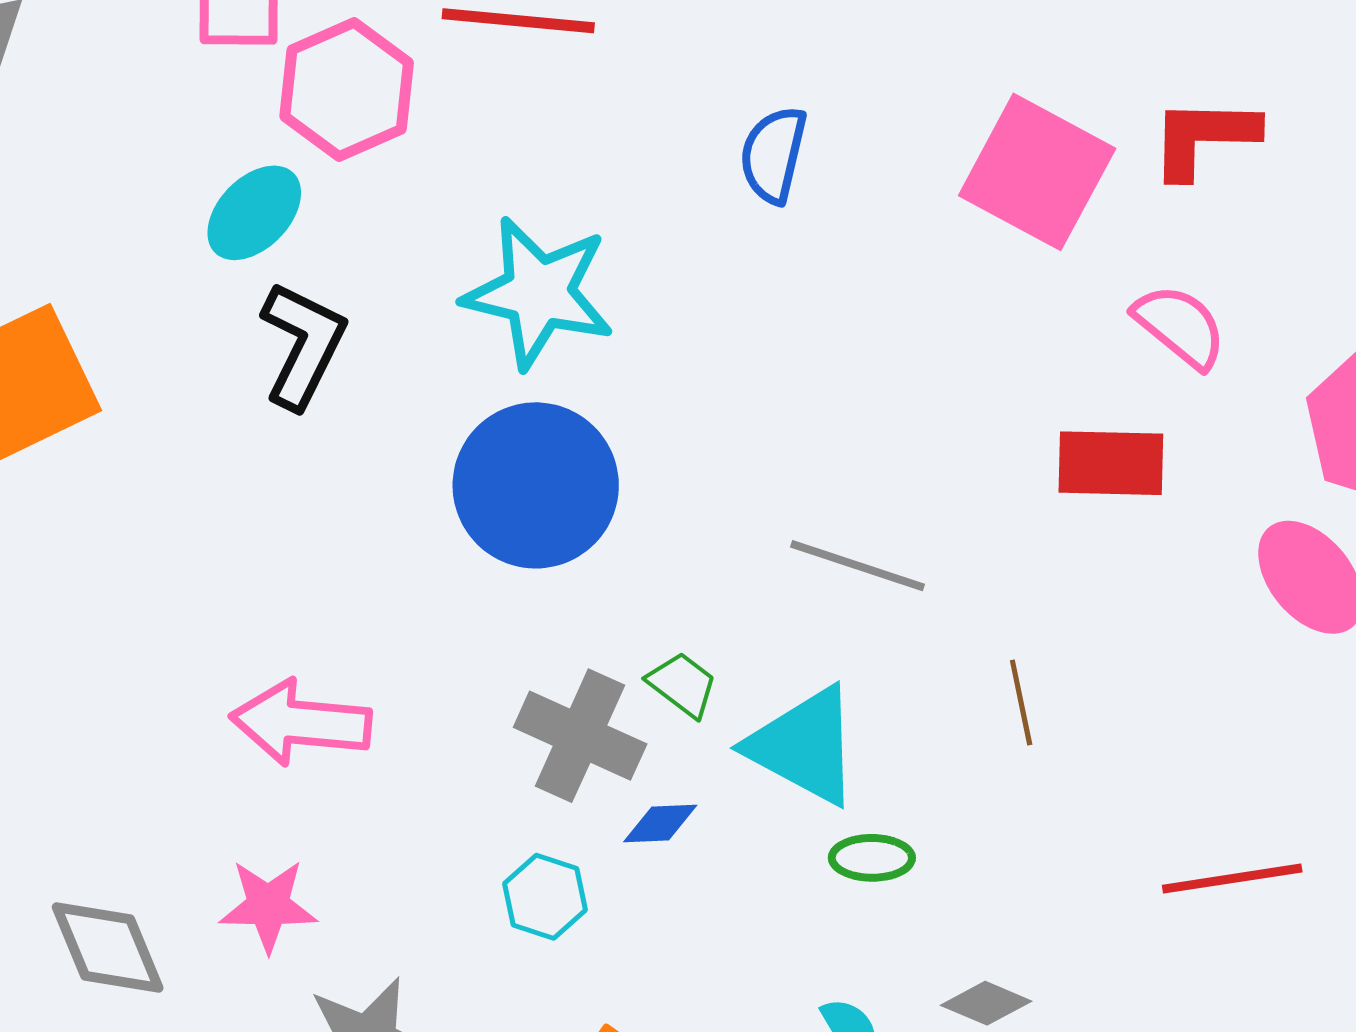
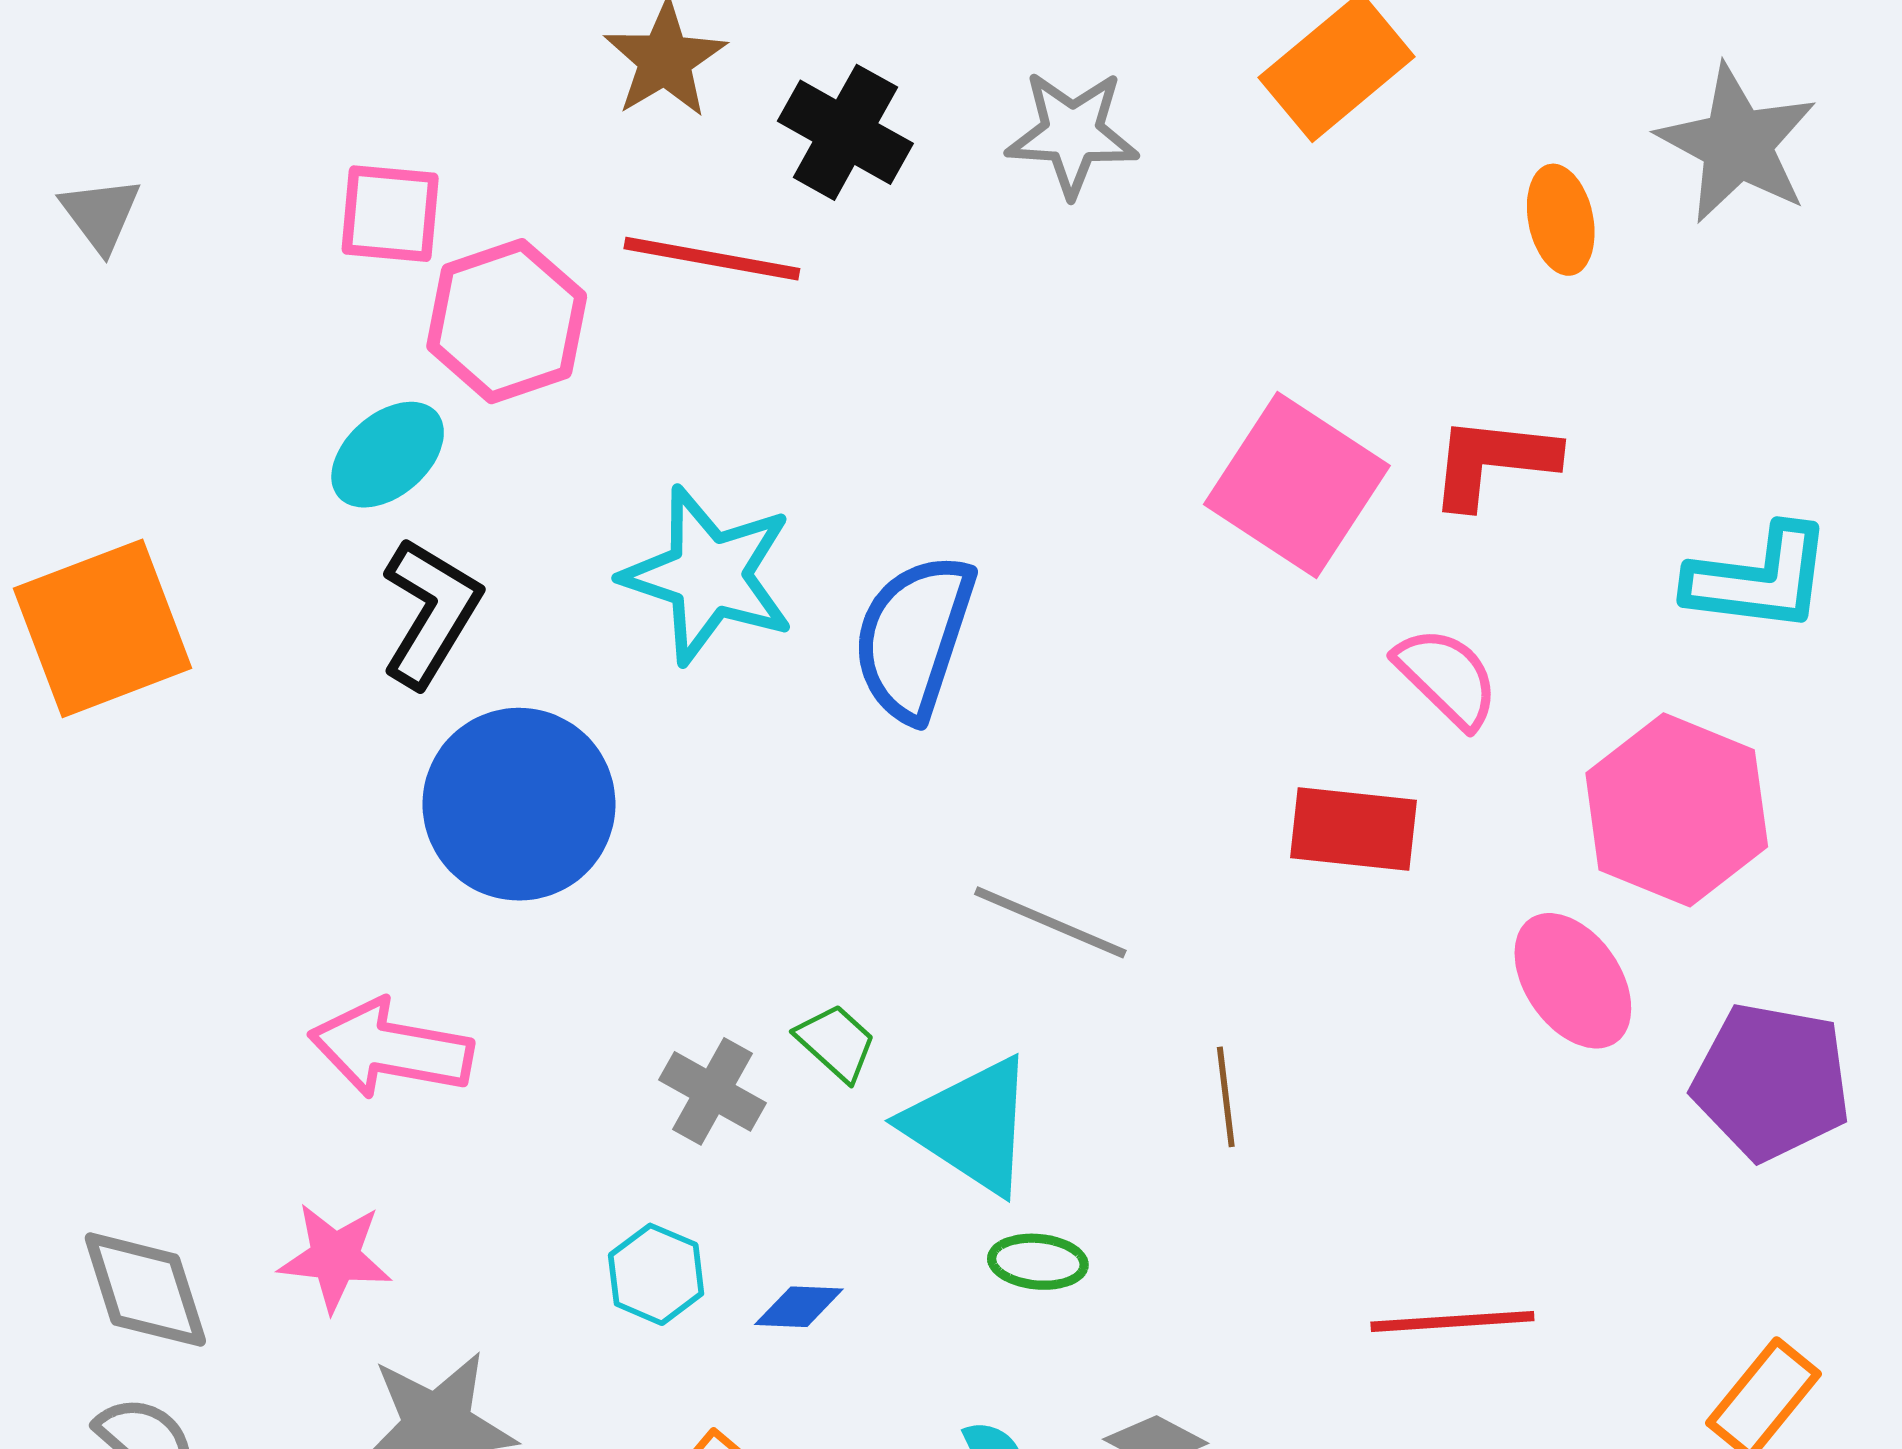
blue semicircle: (773, 155) -> (914, 637), moved, size x1.5
blue circle: (536, 485) -> (519, 804), moved
gray cross: (580, 736) -> (713, 1091), size x0.7
blue diamond: (660, 823) -> (799, 1307), moved

